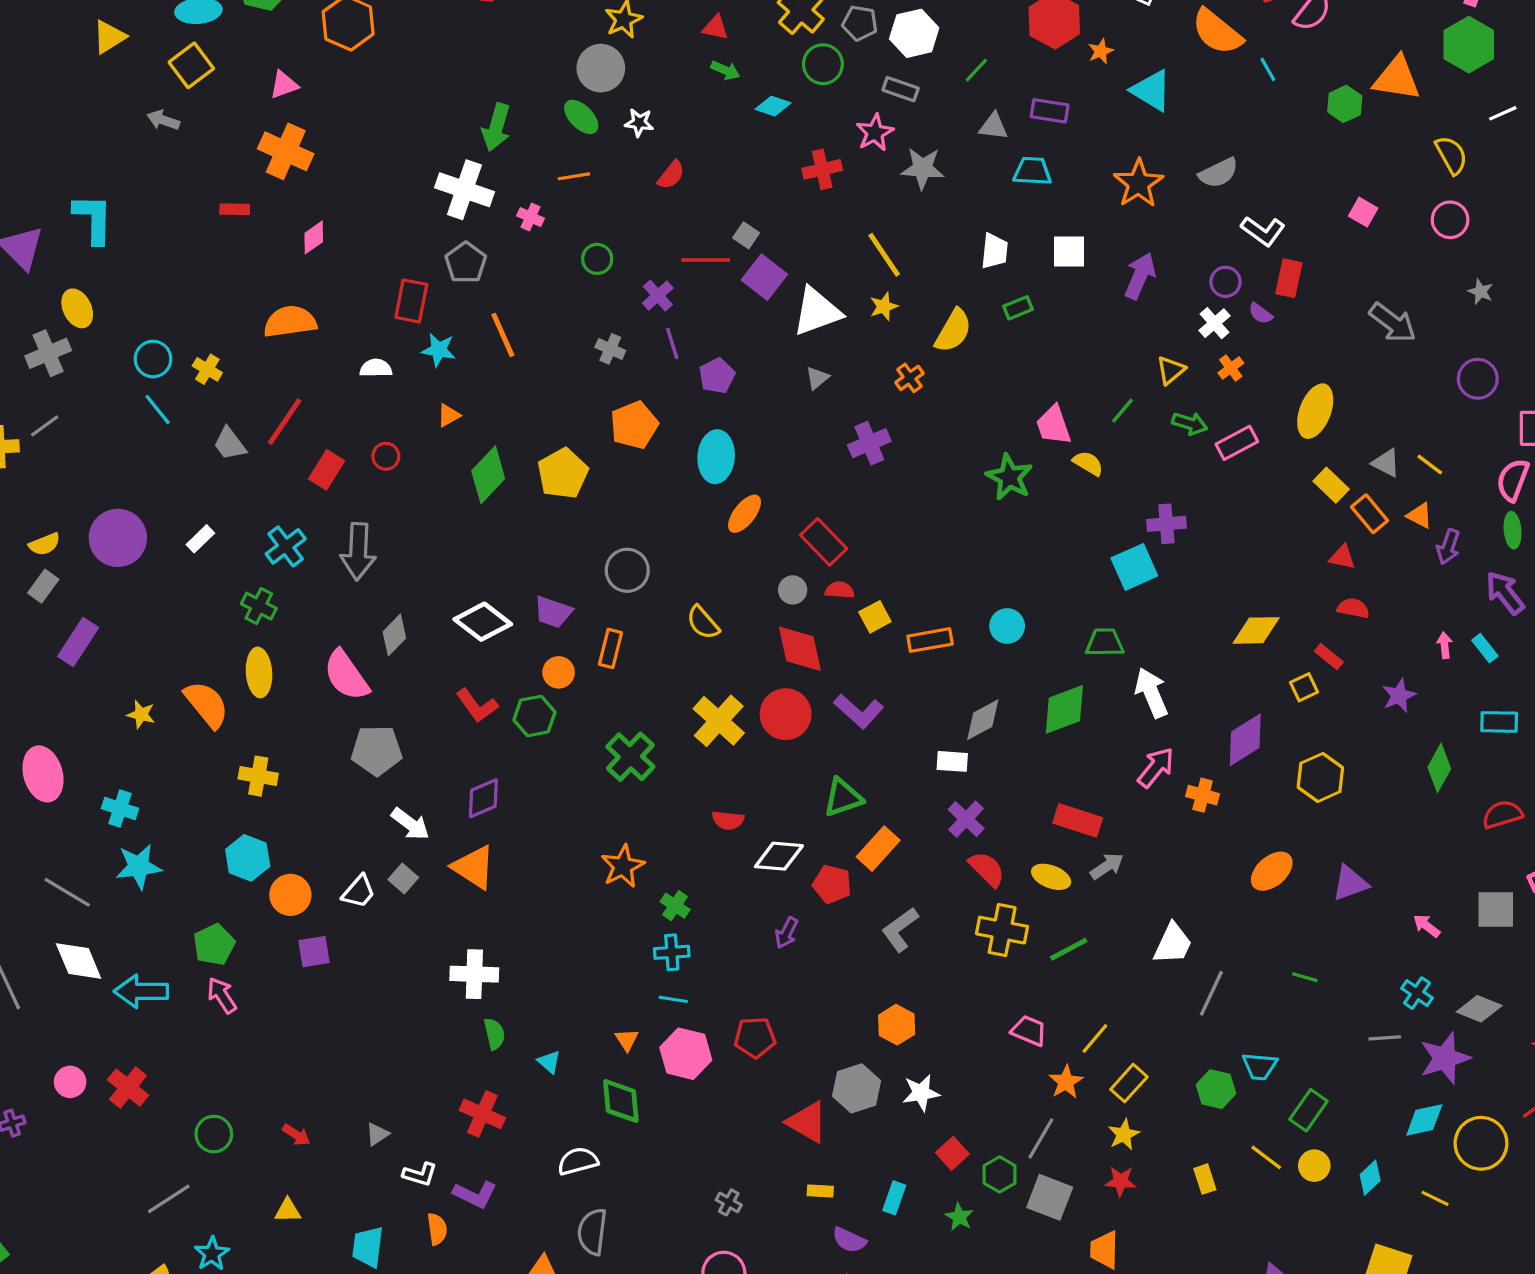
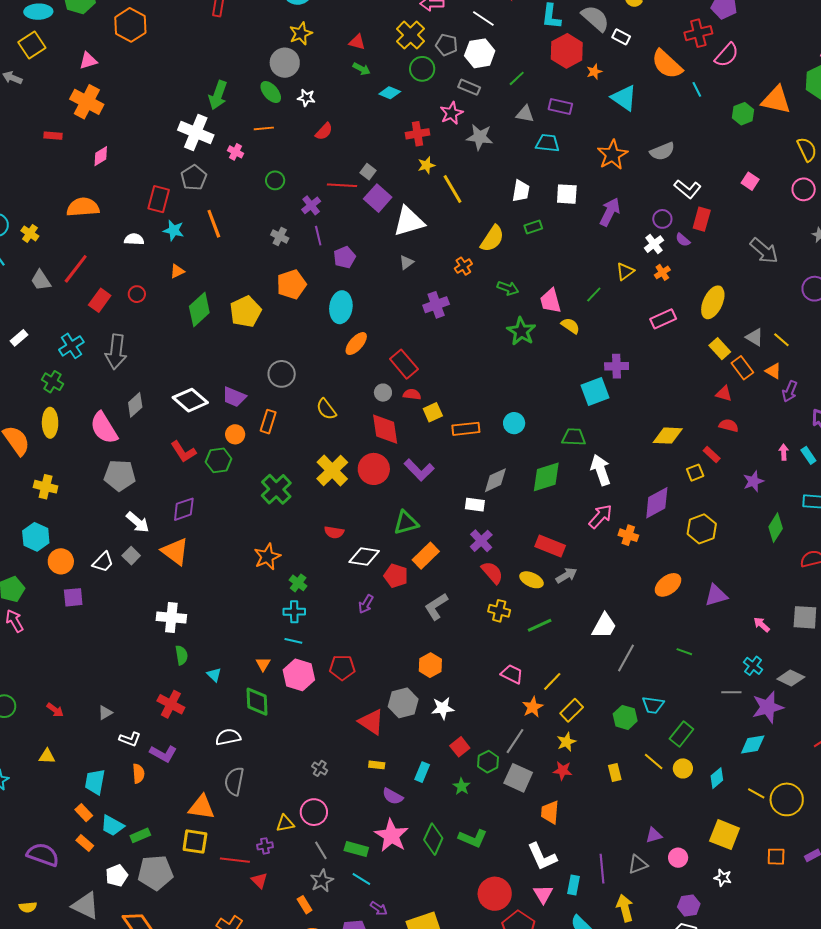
yellow star: (884, 306) -> (426, 165), moved
green arrow: (1190, 423) -> (508, 288), moved
yellow cross: (1002, 930) -> (499, 611), size x0.7
yellow circle: (1481, 1143) -> (787, 799), moved

